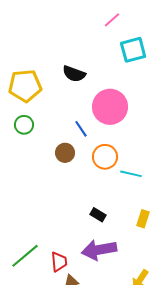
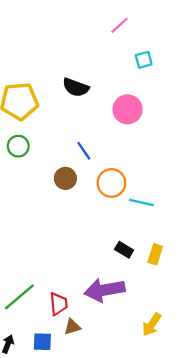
cyan square: (133, 50) -> (144, 60), size x0.6
pink circle: (110, 107) -> (128, 109), moved, size x0.7
black rectangle: (98, 215) -> (124, 250), moved

